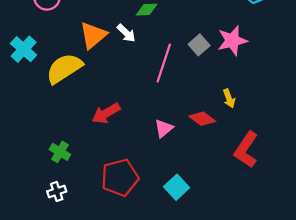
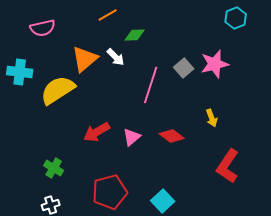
cyan cross: (24, 49) -> (20, 72), turned -35
red diamond: (202, 119) -> (172, 136), moved
pink triangle: (164, 128) -> (132, 137), moved

